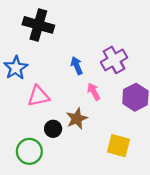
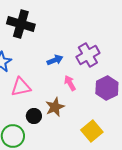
blue arrow: (77, 66) -> (55, 60), turned 91
yellow square: (119, 146) -> (92, 131), turned 35

